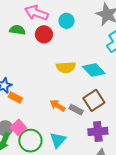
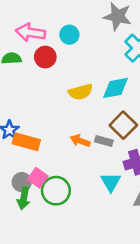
cyan diamond: (94, 70) -> (116, 88), turned -45
orange rectangle: (15, 98) -> (26, 142), size x1.5
cyan triangle: (58, 140) -> (111, 182), moved

